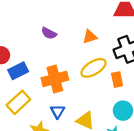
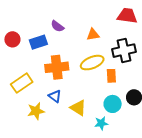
blue rectangle: (18, 71) -> (38, 42), moved
blue triangle: (58, 111) -> (55, 96), turned -32

